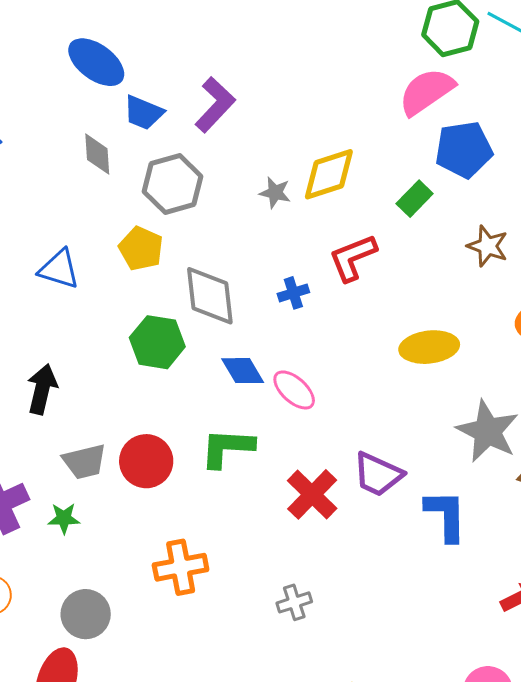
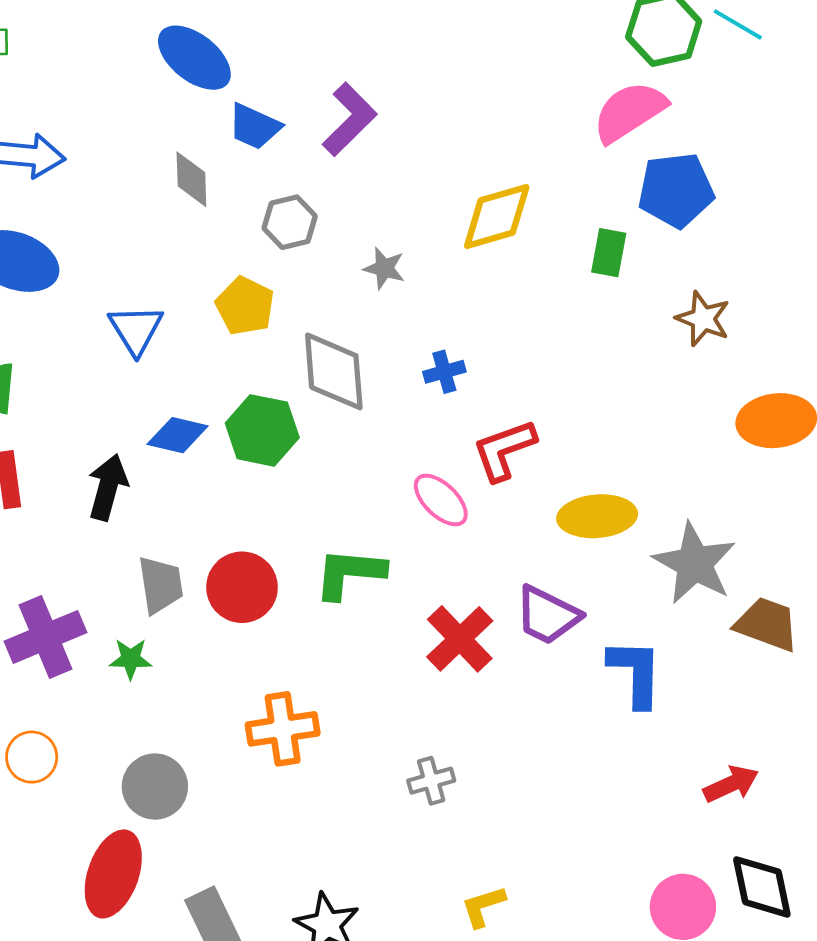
gray hexagon: (173, 184) -> (290, 222), size x0.7
gray star: (275, 193) -> (384, 268), moved
green rectangle: (415, 199) -> (609, 253), turned -36
red L-shape: (353, 258) -> (504, 450), moved
blue triangle: (59, 269) -> (136, 329), turned 39
yellow ellipse: (429, 347) -> (597, 516), moved
blue diamond: (243, 371) -> (178, 435), moved, turned -48
gray trapezoid: (85, 462) -> (161, 585), turned -87

